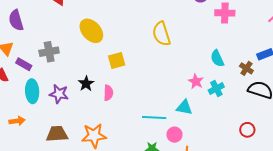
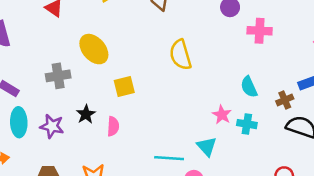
gray cross: (49, 52) -> (58, 76), moved
brown cross: (246, 68) -> (285, 100), turned 32
cyan cross: (216, 89) -> (247, 124), turned 35
cyan triangle: (184, 107) -> (207, 147), turned 36

